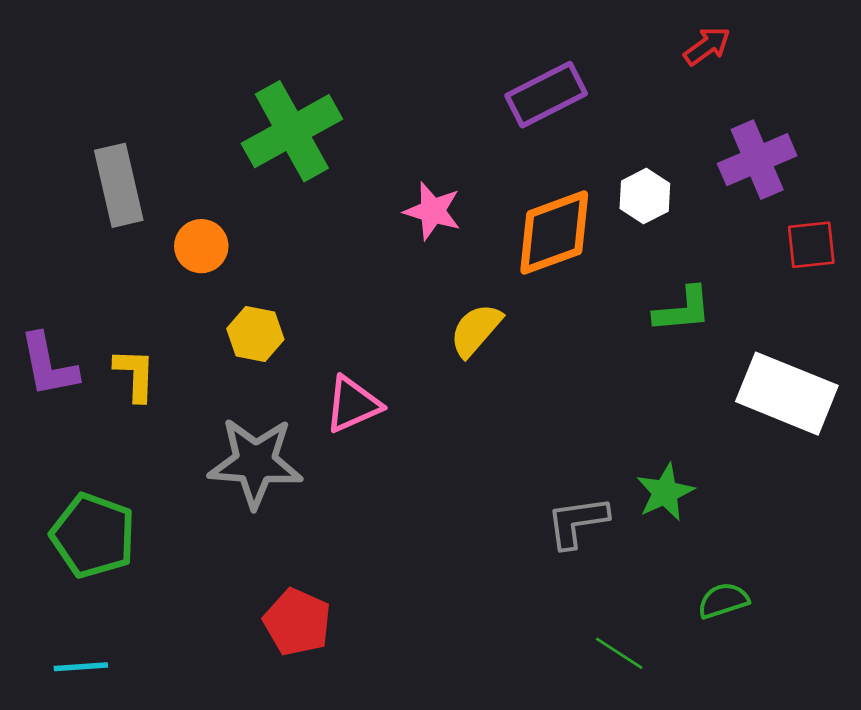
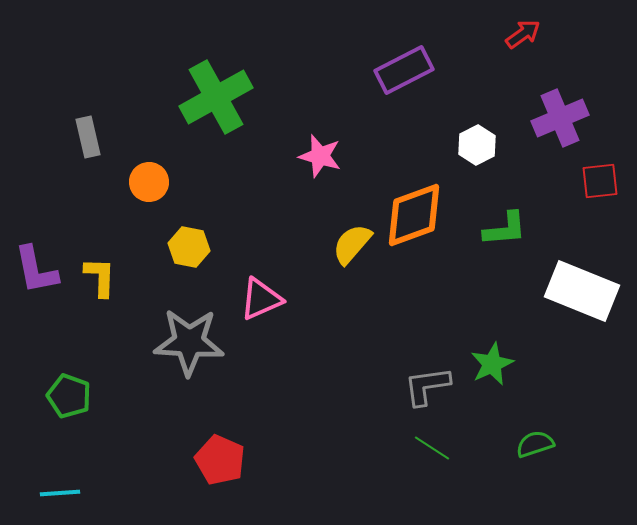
gray rectangle: (119, 185) -> (88, 137), size x0.7
orange diamond: (554, 233) -> (414, 215), moved
green pentagon: (93, 536) -> (69, 396), size x0.7
green line: (619, 653) -> (432, 448), moved

